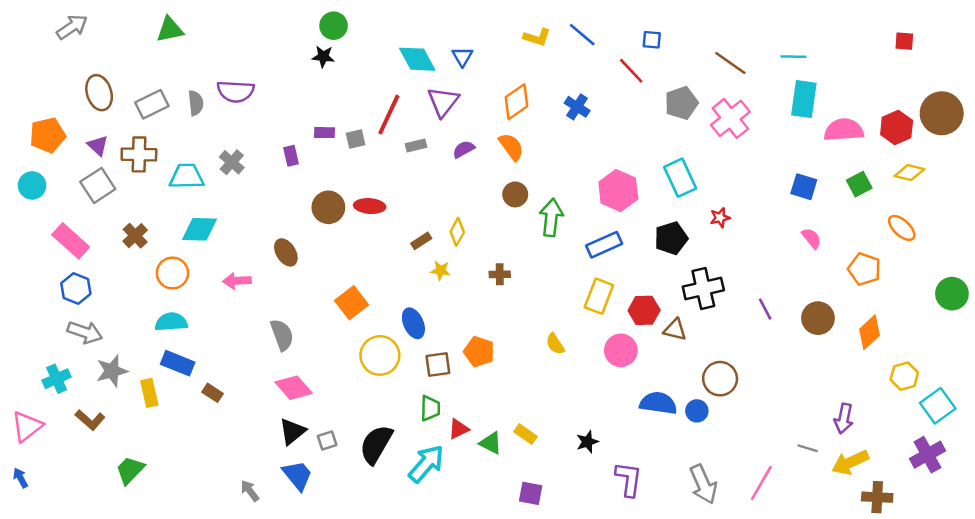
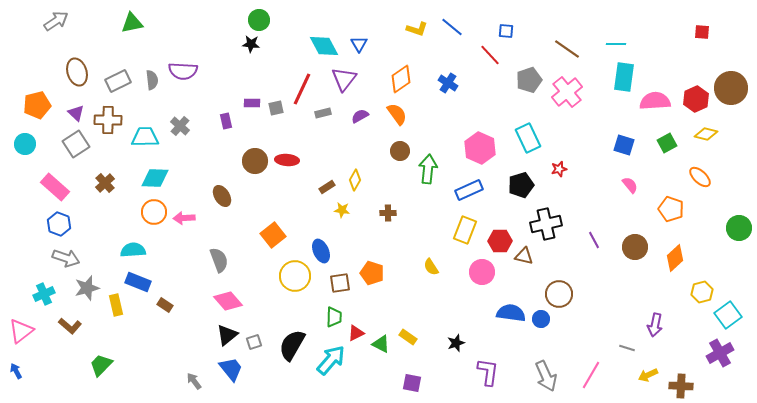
orange circle: (172, 273) -> (154, 212), moved
yellow arrow: (850, 462) -> (648, 375), moved, size x0.7

